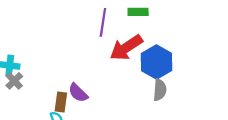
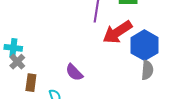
brown rectangle: (61, 102) -> (31, 83), moved

